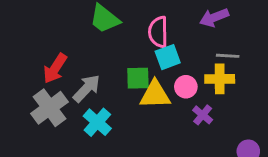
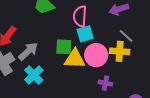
gray line: (228, 56) -> (126, 36), turned 35
pink circle: (186, 87) -> (96, 55), size x1.5
purple cross: (203, 115) -> (105, 83), moved, turned -32

